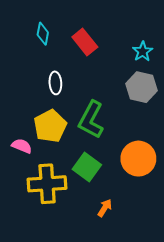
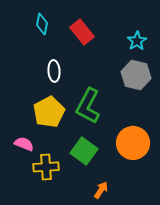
pink semicircle: (22, 146) -> (24, 144), moved
yellow cross: (47, 184) -> (46, 167), size x0.7

